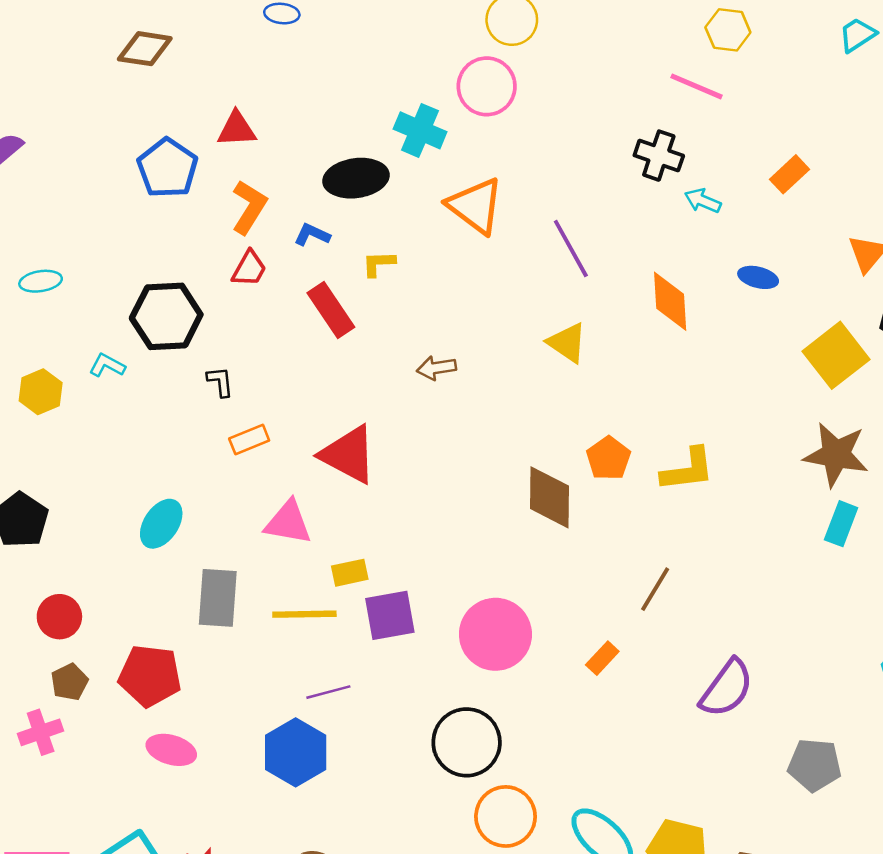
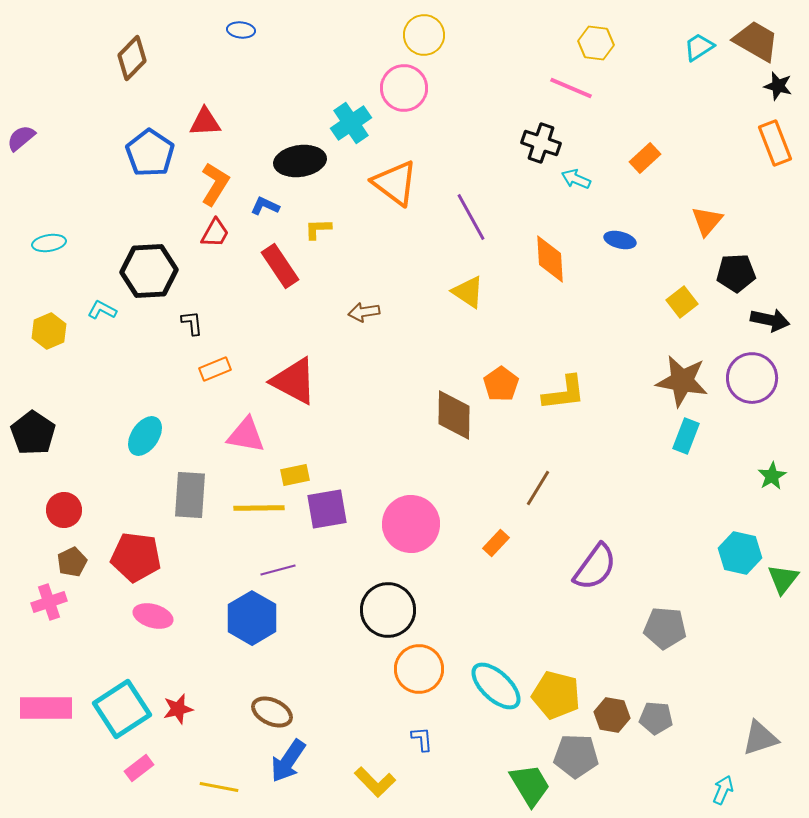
brown diamond: (145, 49) -> (132, 58), turned -54
cyan cross: (420, 130) -> (351, 123), turned 33
yellow square: (836, 355) -> (682, 302), size x0.6

